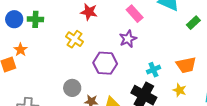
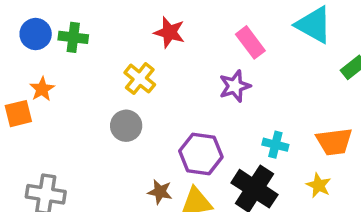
purple hexagon: (105, 63) -> (201, 154), moved
cyan cross: (153, 70) -> (275, 145), turned 32
gray circle: (72, 88) -> (126, 126), moved

